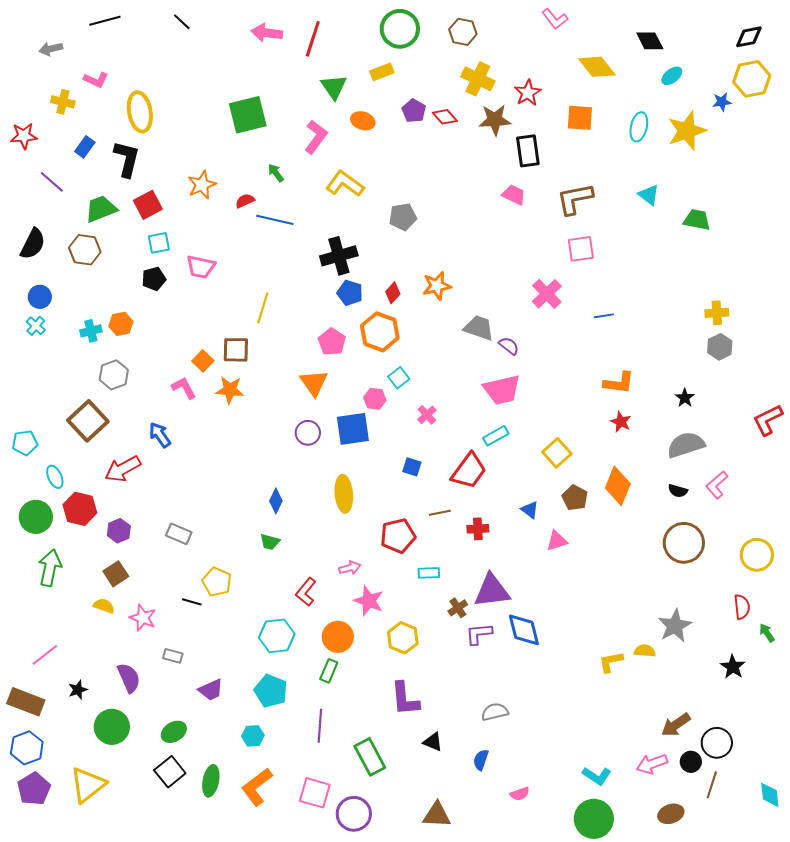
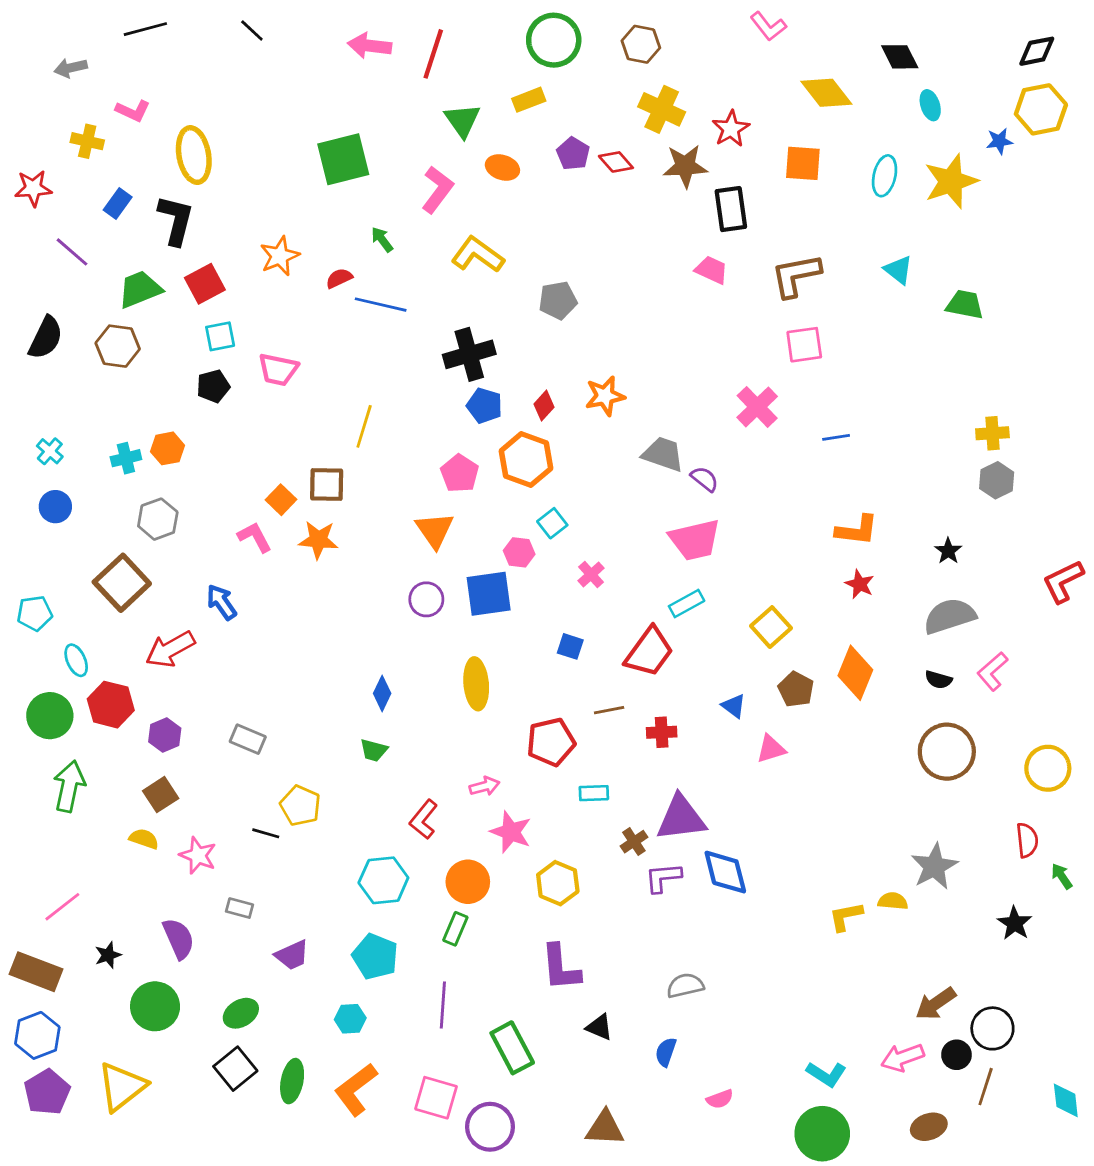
cyan ellipse: (672, 76) -> (930, 105), turned -70
blue circle: (40, 297) -> (55, 507), moved

